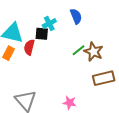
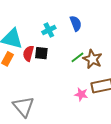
black square: (42, 34) -> (41, 53), moved
pink star: (70, 103) -> (81, 94), moved

